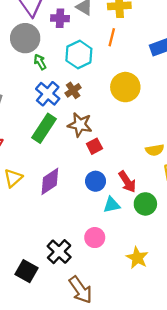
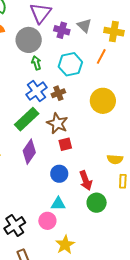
purple diamond: (50, 181) -> (29, 152), moved, turned -35
cyan triangle: (112, 205) -> (58, 204), moved
yellow star: (137, 258) -> (65, 245), moved

